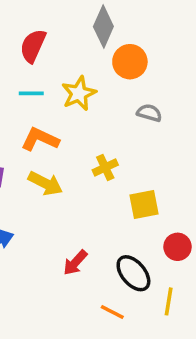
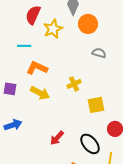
cyan line: (31, 93) -> (24, 46), moved
yellow star: (79, 93) -> (53, 29), moved

